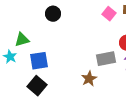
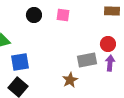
pink square: (109, 14) -> (63, 15), moved, turned -32

